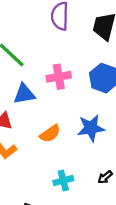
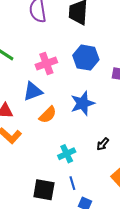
blue triangle: (24, 94) -> (33, 91), moved

